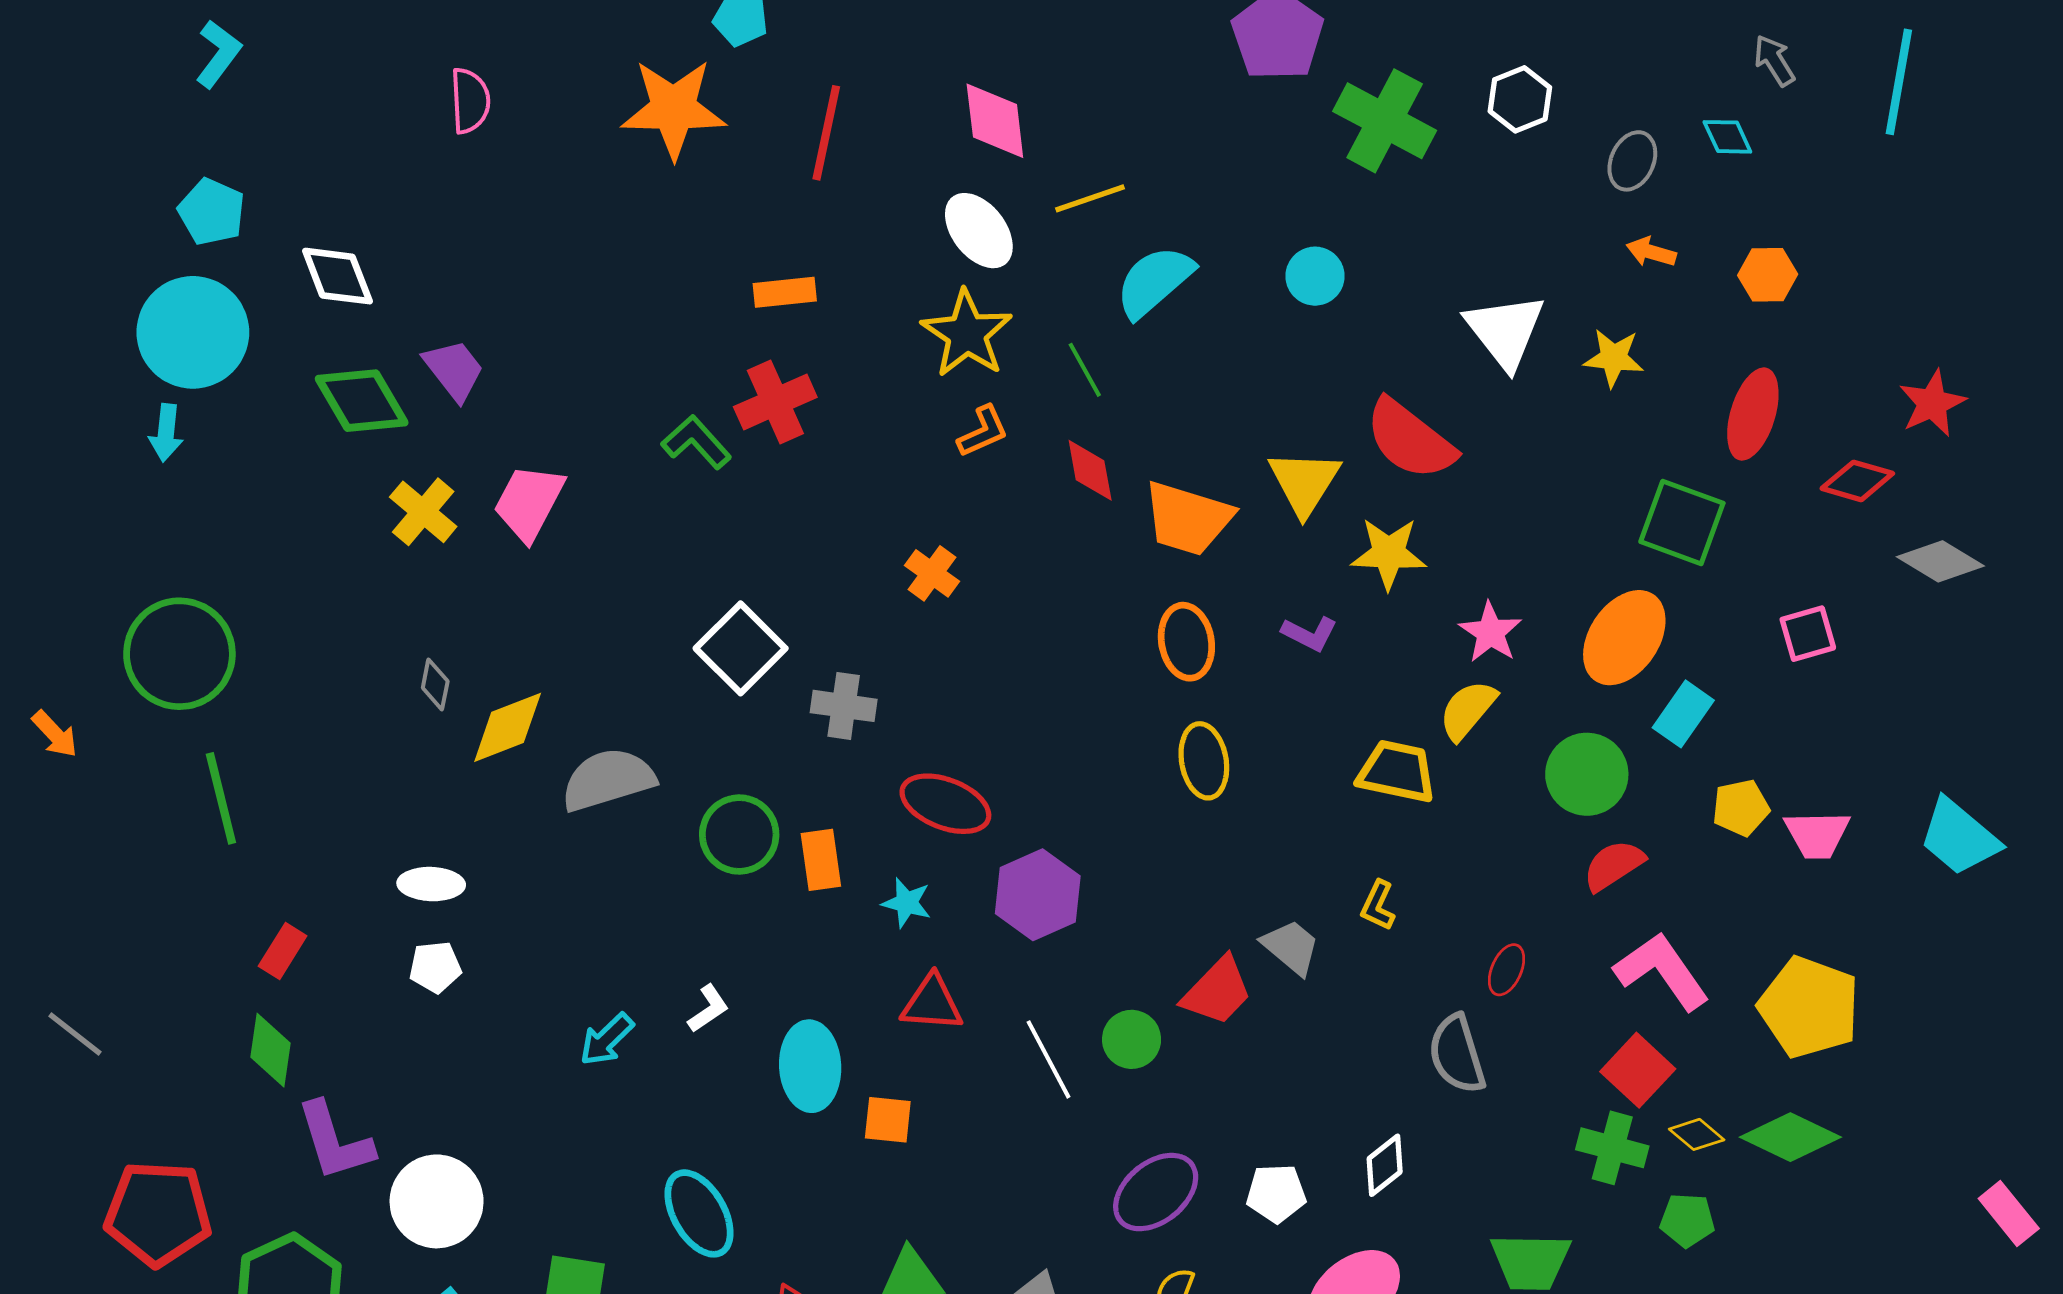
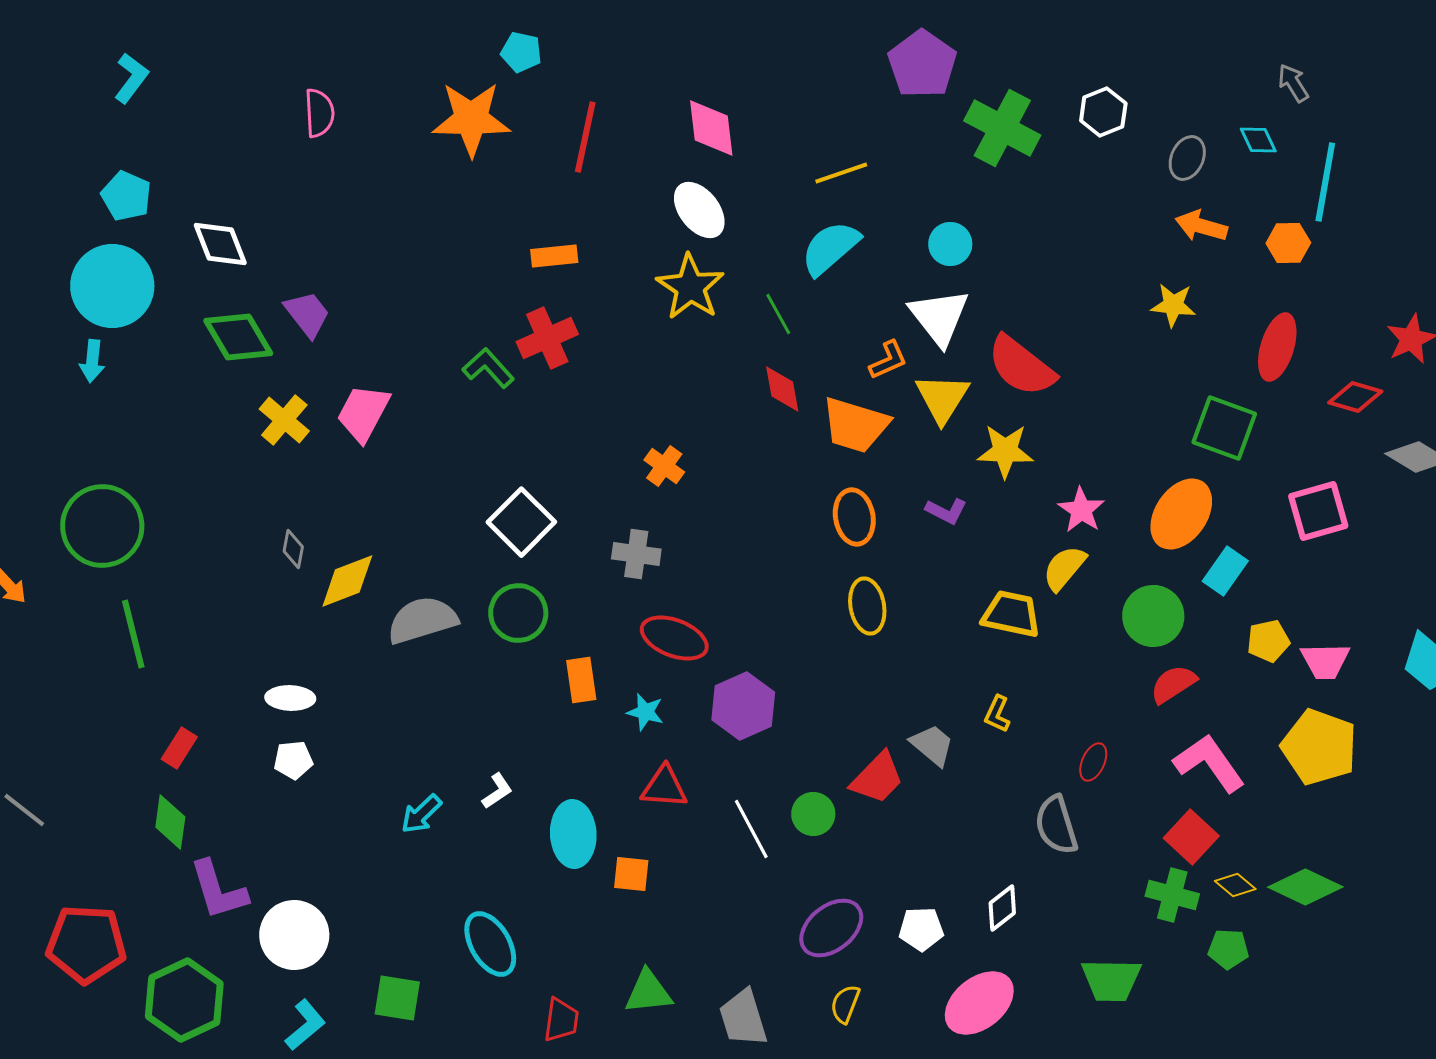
cyan line: (1899, 82) -> (1325, 182), moved
yellow line: (1090, 198) -> (841, 173), moved
orange arrow: (1651, 252) -> (1201, 226), size x1.4
white triangle: (1505, 331) -> (939, 317), moved
orange L-shape: (983, 431) -> (888, 360), moved
pink square: (1808, 634) -> (1318, 511), size x1.4
gray cross: (844, 706) -> (636, 554), moved
green circle: (739, 835) -> (518, 613), moved
yellow pentagon: (1809, 1007) -> (1319, 747), moved

